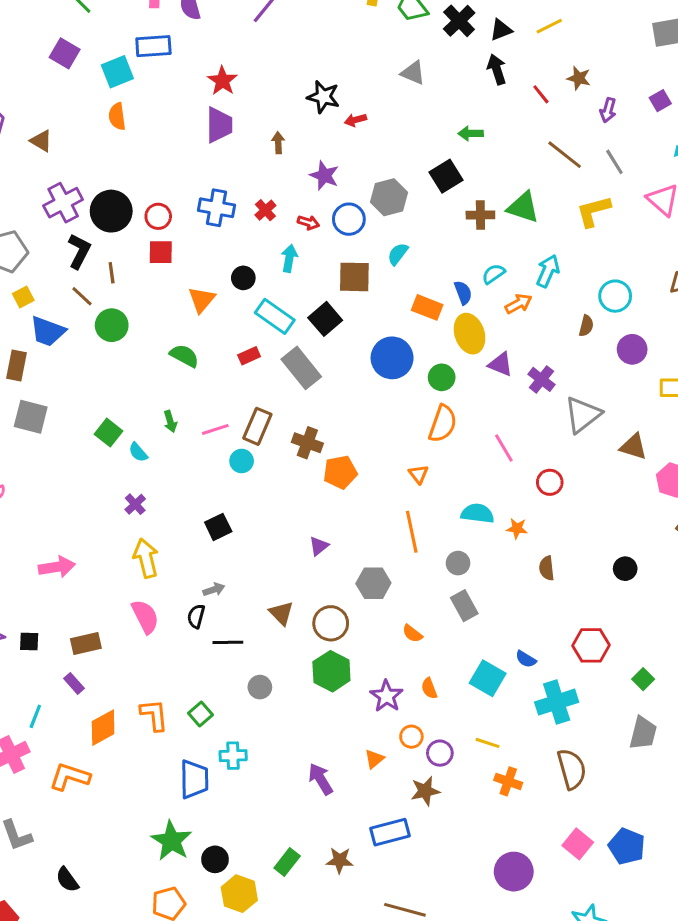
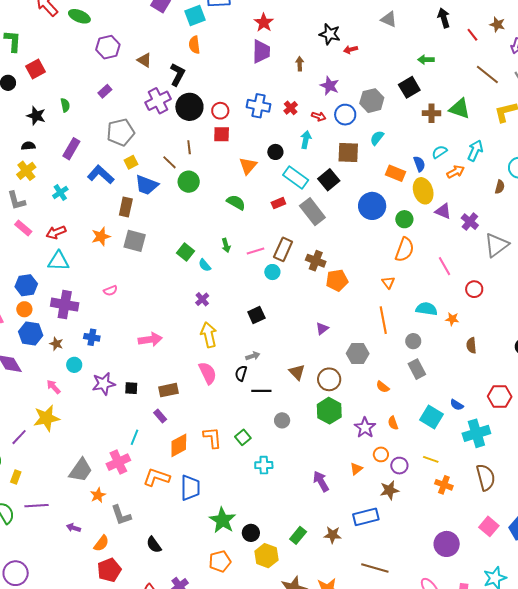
black L-shape: (79, 251) -> (177, 75), moved
blue trapezoid: (194, 779) -> (190, 488), moved

